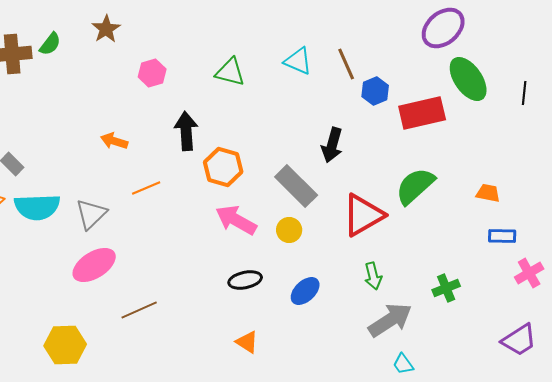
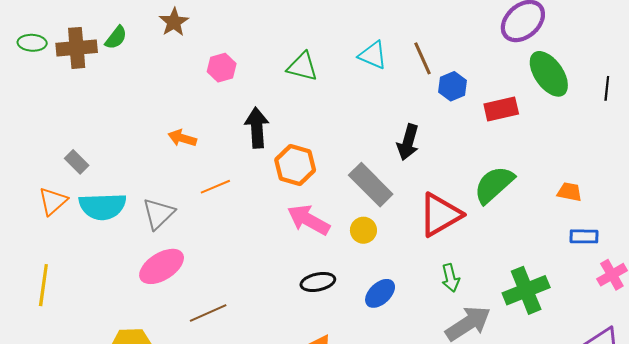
red rectangle: (422, 113) -> (501, 109), size x0.7
green cross: (446, 288) -> (526, 290), size x1.6

